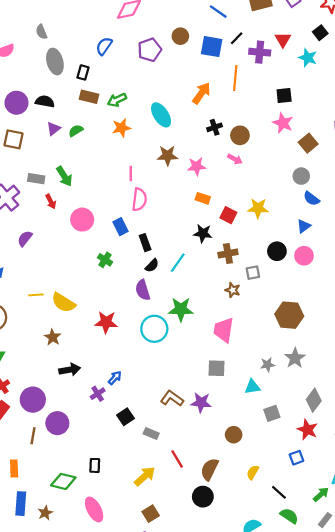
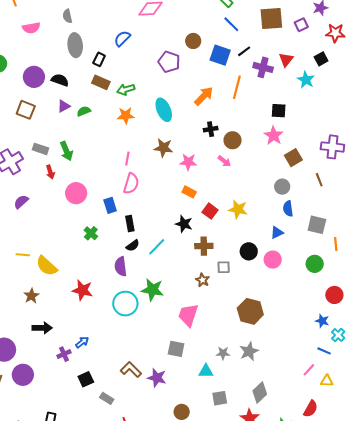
purple pentagon: (150, 50) -> (169, 62), moved, turned 30
blue semicircle: (311, 199) -> (288, 209), turned 35

